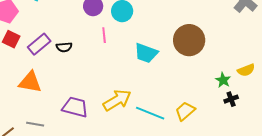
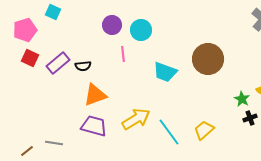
orange triangle: (30, 82) -> (95, 95), moved, turned -30
cyan line: (150, 113) -> (169, 132), turned 32

